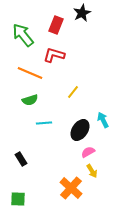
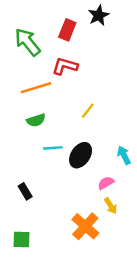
orange line: (30, 73) -> (36, 88), turned -40
cyan arrow: (103, 120) -> (124, 155), moved
black ellipse: (80, 130) -> (81, 155), moved

